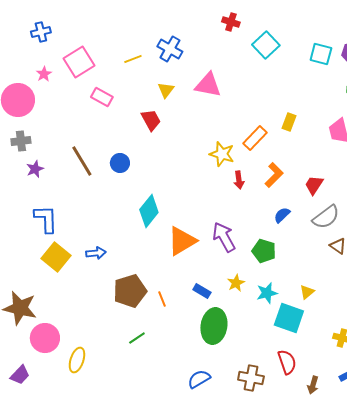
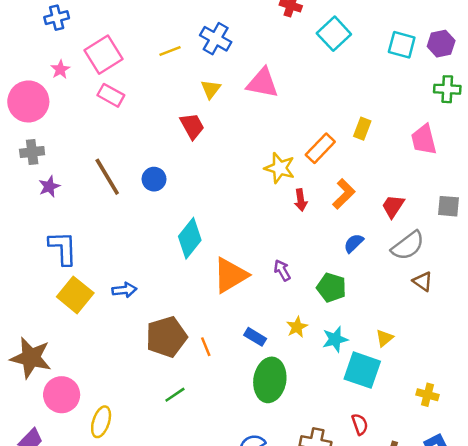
pink rectangle: (102, 97) -> (111, 95), moved
purple arrow: (224, 237) -> (282, 270), size x0.6
red semicircle: (287, 362) -> (360, 424), size x0.7

